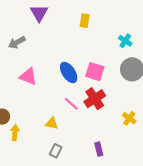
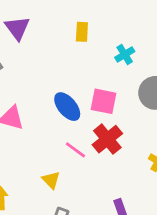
cyan cross: (125, 41) -> (125, 54), moved, turned 32
yellow triangle: (52, 123) -> (51, 180), turned 40

